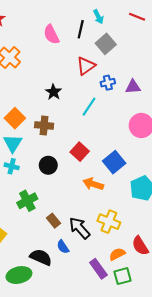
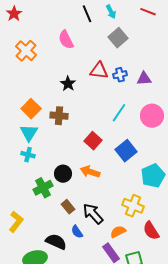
black line: (81, 29) -> (87, 14), moved, turned -36
pink semicircle: (51, 35) -> (66, 40), moved
red triangle: (86, 66) -> (99, 71), moved, turned 42
cyan line: (89, 107) -> (119, 113), moved
black circle: (48, 165) -> (63, 174), moved
orange arrow: (93, 184) -> (90, 172), moved
yellow cross: (109, 222) -> (133, 206), moved
orange semicircle: (117, 254) -> (118, 232), moved

